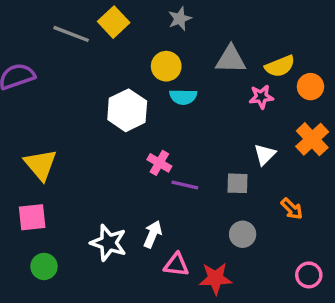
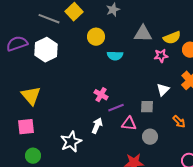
yellow circle: (166, 66) -> (96, 37), moved
white hexagon: (127, 110) -> (46, 50), moved
purple line: (185, 185) -> (116, 108), turned -35
white arrow: (153, 234) -> (97, 126), moved
white star: (109, 243) -> (71, 142), turned 30
pink triangle: (176, 265) -> (129, 124), moved

